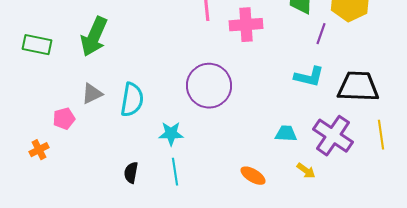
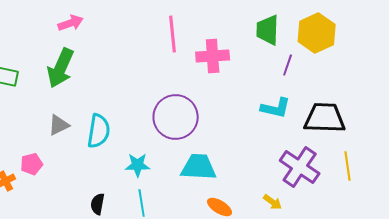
pink pentagon: (64, 119) -> (32, 164), moved
cyan trapezoid: (286, 134) -> (199, 167), moved, size x1.6

